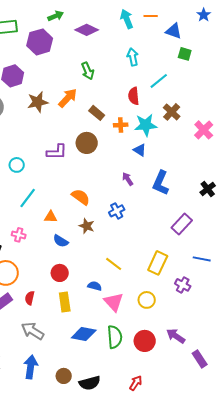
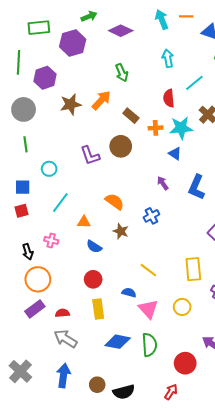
purple L-shape: (57, 152) -> (90, 156), turned 70
yellow rectangle: (158, 263) -> (193, 269), turned -30
red semicircle: (30, 298) -> (62, 313), moved, turned 72
red circle: (145, 341) -> (185, 363), moved

